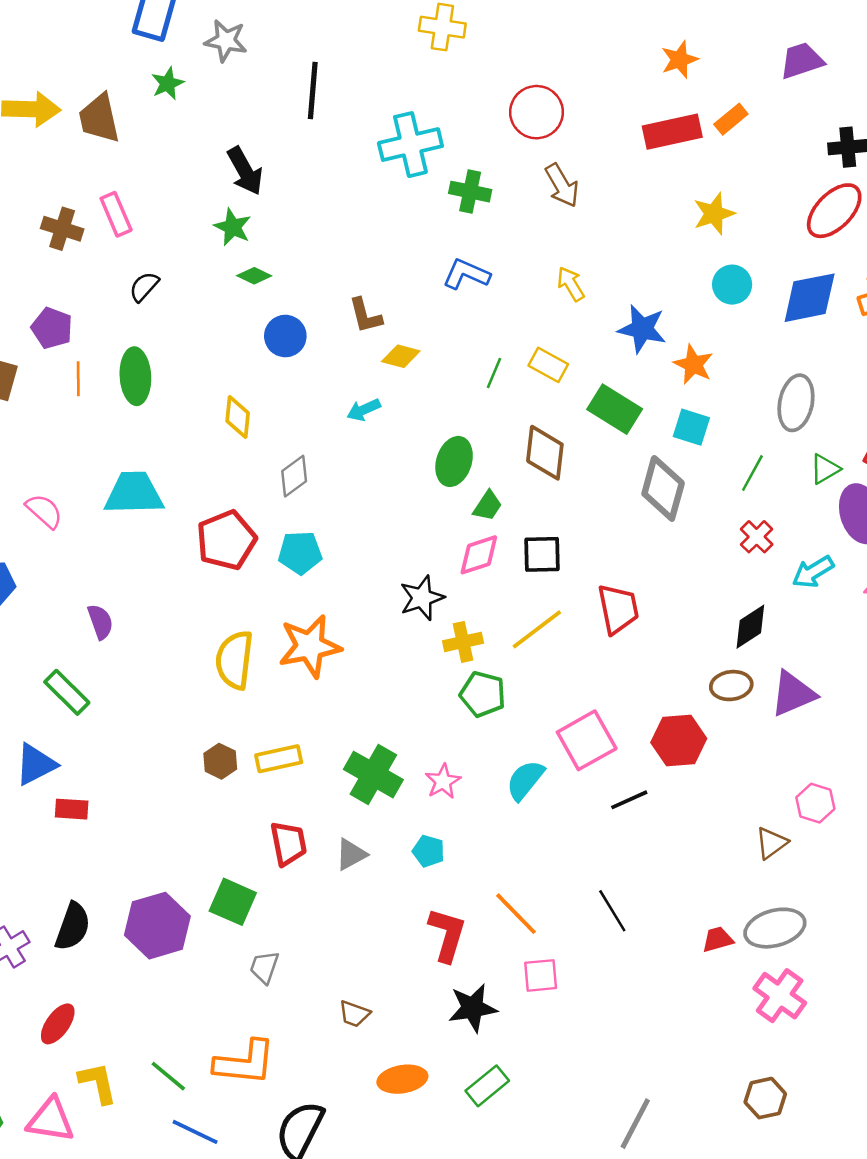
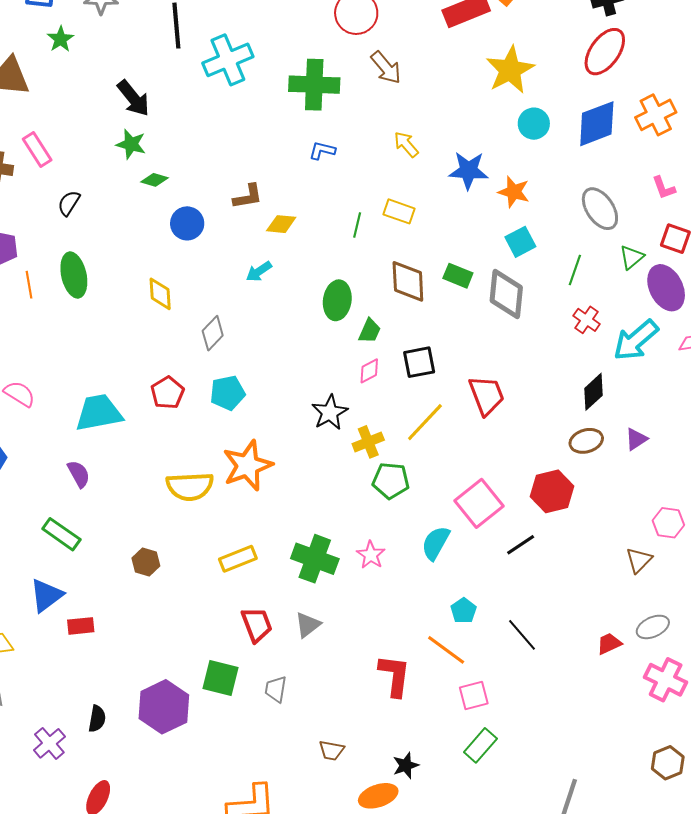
cyan cross: (410, 145) -> (228, 60), moved
green cross: (470, 192) -> (314, 85), size x1.5
yellow star: (714, 214) -> (510, 70), size x1.4
blue L-shape: (466, 274) -> (322, 151), size x0.7
brown L-shape: (365, 315) -> (248, 197), turned -76
gray ellipse: (796, 403) -> (600, 209), turned -36
green rectangle: (615, 409) -> (458, 276), moved, size x0.7
cyan square: (691, 427) -> (520, 242), turned -36
cyan trapezoid: (134, 493) -> (99, 413), moved
red pentagon: (226, 540) -> (168, 393), size x0.7
pink diamond: (479, 555) -> (369, 371), size x0.7
cyan arrow: (813, 572) -> (636, 340), size x1.4
yellow semicircle: (234, 660) -> (190, 486), turned -90
purple triangle: (793, 694) -> (636, 439), size x0.6
brown hexagon: (220, 761) -> (146, 562), moved
cyan pentagon: (428, 851) -> (464, 611), moved, turned 30
black semicircle: (73, 927) -> (97, 719), size x0.7
gray ellipse: (775, 928) -> (653, 627), size x0.7
gray trapezoid: (264, 967) -> (276, 689), moved
black star: (473, 1008) -> (406, 765), moved, size x0.7
green rectangle: (487, 1086) -> (480, 745), moved

